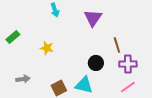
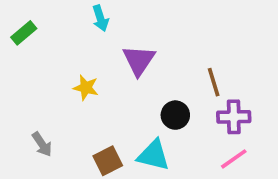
purple triangle: (93, 18) -> (139, 60), moved
green rectangle: (13, 37) -> (24, 33), moved
gray arrow: (23, 79) -> (42, 144), turned 64

